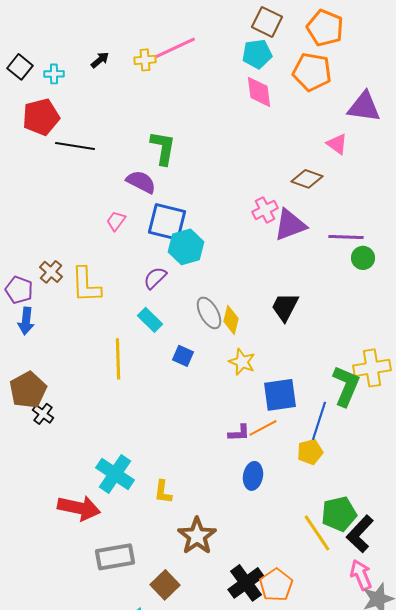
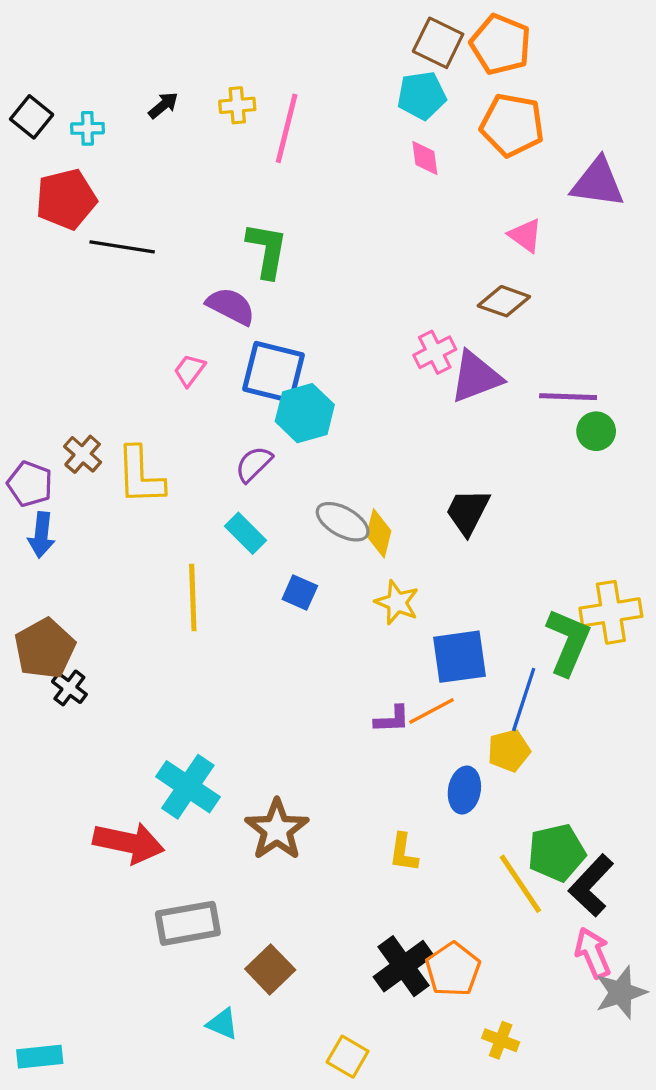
orange pentagon: (325, 28) -> (501, 44), moved
pink line: (175, 48) -> (287, 128), moved, turned -51
pink diamond: (259, 92) -> (425, 158), size x0.7
pink triangle: (337, 144) -> (525, 235), moved
gray ellipse: (209, 313) -> (343, 522), turned -32
blue ellipse: (253, 476) -> (464, 790), moved
yellow L-shape: (163, 492) -> (404, 853), moved
brown star: (197, 536) -> (277, 830), moved

